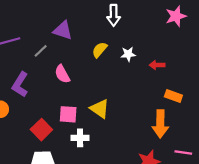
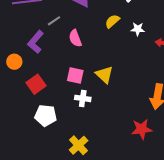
gray line: (41, 51) -> (54, 21), moved
red square: (41, 130) -> (36, 84), moved

